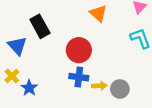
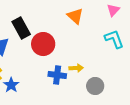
red circle: (79, 50) -> (43, 44), moved
yellow arrow: (99, 86) -> (76, 68), moved

